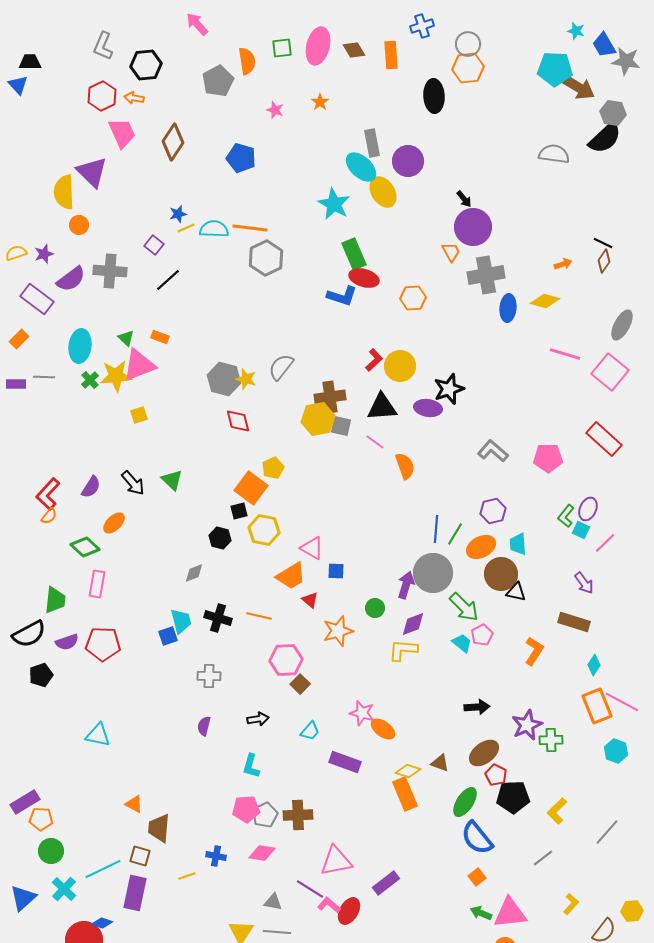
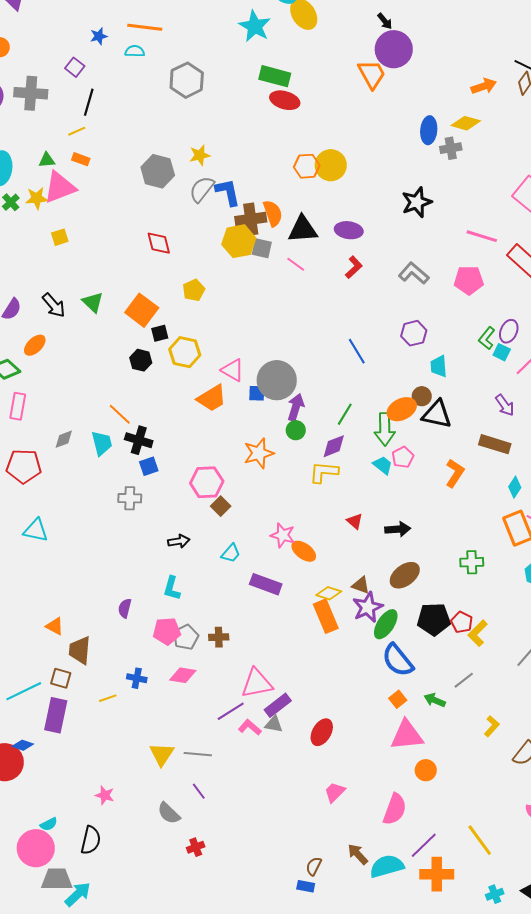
yellow line: (186, 228) -> (77, 131), moved
orange line: (250, 228) -> (145, 27), moved
cyan semicircle: (214, 229) -> (135, 51), size x0.7
orange trapezoid: (451, 252) -> (372, 74), size x1.5
green rectangle: (354, 254) -> (275, 76), turned -52
orange arrow: (563, 264) -> (484, 86), size x1.4
gray cross: (486, 275) -> (451, 148), moved, size x0.6
black line: (168, 280) -> (89, 102), turned -32
blue L-shape: (342, 296) -> (228, 192), moved, turned -120
orange hexagon: (413, 298) -> (307, 166), moved
green triangle: (126, 338) -> (47, 160), turned -48
pink line: (565, 354) -> (482, 236), moved
red L-shape: (374, 360) -> (354, 267), moved
yellow circle: (400, 366) -> (331, 165), moved
yellow star: (116, 376) -> (37, 198), size x0.7
gray hexagon: (224, 379) -> (158, 171), moved
yellow star: (246, 379) -> (200, 155), moved, turned -30
black star: (449, 389) -> (417, 202), moved
orange semicircle: (405, 466) -> (273, 213), moved
orange square: (251, 488) -> (142, 310), moved
blue line: (436, 529) -> (357, 351), turned -36
green line: (455, 534) -> (345, 414), moved
orange ellipse: (481, 547) -> (402, 409), moved
gray diamond: (194, 573) -> (64, 439), moved
gray circle: (433, 573) -> (277, 380), moved
brown circle: (501, 574) -> (422, 396), size x0.6
purple arrow: (406, 585) -> (296, 407), moved
black triangle: (516, 592) -> (437, 414), size x1.5
red triangle: (310, 600) -> (355, 521), moved
green arrow: (464, 607) -> (385, 429), turned 44
orange line: (259, 616) -> (120, 414), moved, turned 30
blue square: (168, 636) -> (149, 466), moved
purple star: (527, 725) -> (368, 607), moved
purple semicircle: (204, 726) -> (125, 608), moved
cyan triangle: (98, 735) -> (36, 530), moved
red pentagon: (496, 775) -> (462, 622), moved
brown cross: (298, 815) -> (219, 637), size x0.7
purple rectangle: (386, 883) -> (278, 705), moved
purple line: (310, 889) -> (231, 711), turned -64
gray triangle: (273, 902) -> (274, 724), moved
red ellipse: (349, 911) -> (322, 732), moved
green arrow: (481, 913) -> (435, 700), moved
pink triangle: (510, 913) -> (407, 735), moved

